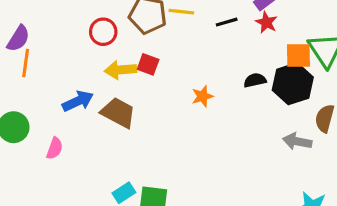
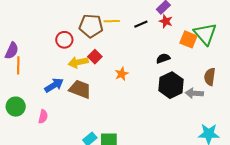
orange square: (298, 56) -> (188, 39), turned 30
red square: (148, 64) -> (95, 57), turned 32
black hexagon: (293, 84) -> (171, 85), moved
orange star: (203, 96) -> (122, 74), moved

